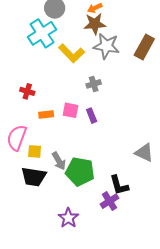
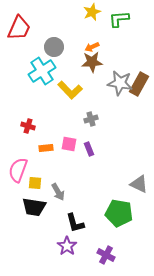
gray star: (106, 46) -> (120, 83), moved
green pentagon: (80, 172) -> (119, 213), moved
black L-shape: (119, 185) -> (75, 223), moved
purple cross: (109, 201) -> (106, 255), moved, turned -30

